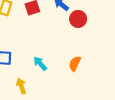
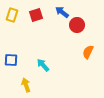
orange semicircle: (75, 64) -> (88, 52), moved

